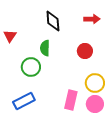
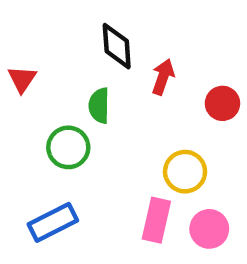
red arrow: (92, 19) -> (163, 77), moved, turned -70
red circle: (85, 51) -> (222, 103), moved
yellow circle: (95, 83) -> (185, 172), moved

